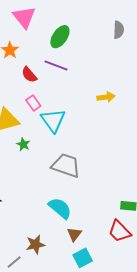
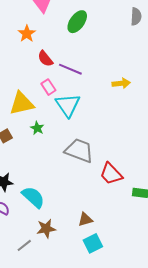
purple line: (56, 66) -> (70, 69), moved
cyan semicircle: (60, 208) -> (33, 197), moved
red trapezoid: (120, 231) -> (111, 174), moved
brown triangle: (74, 234) -> (85, 219), turned 35

